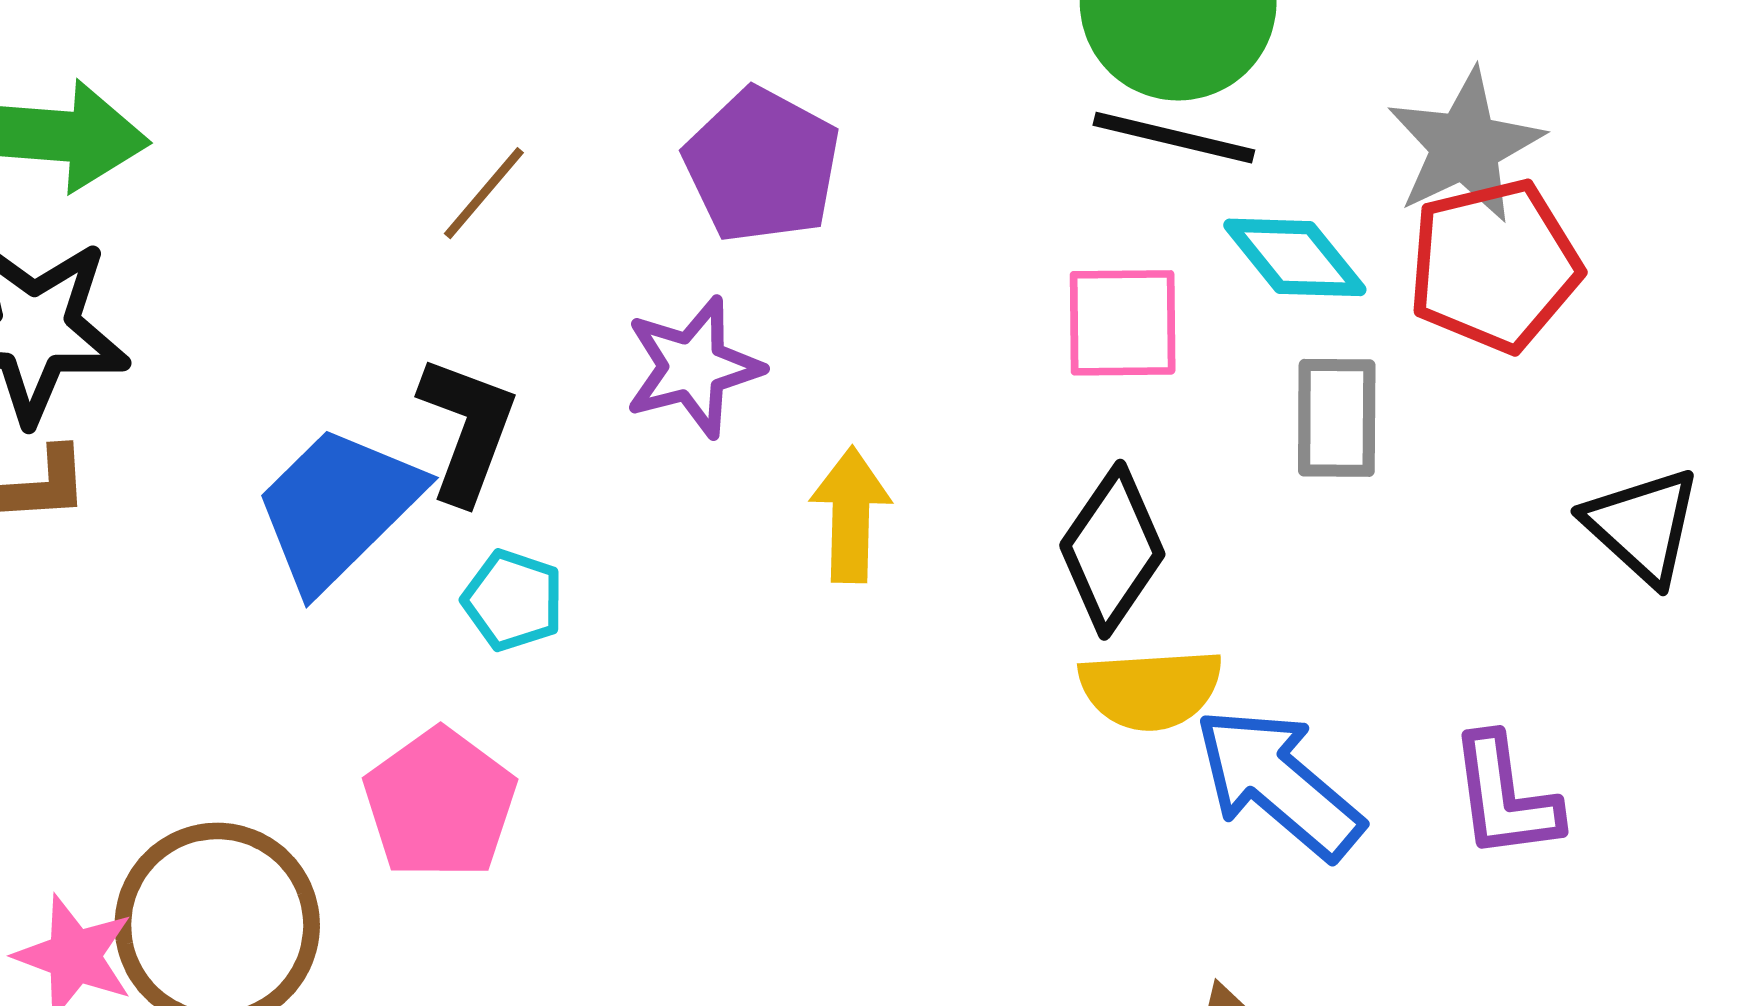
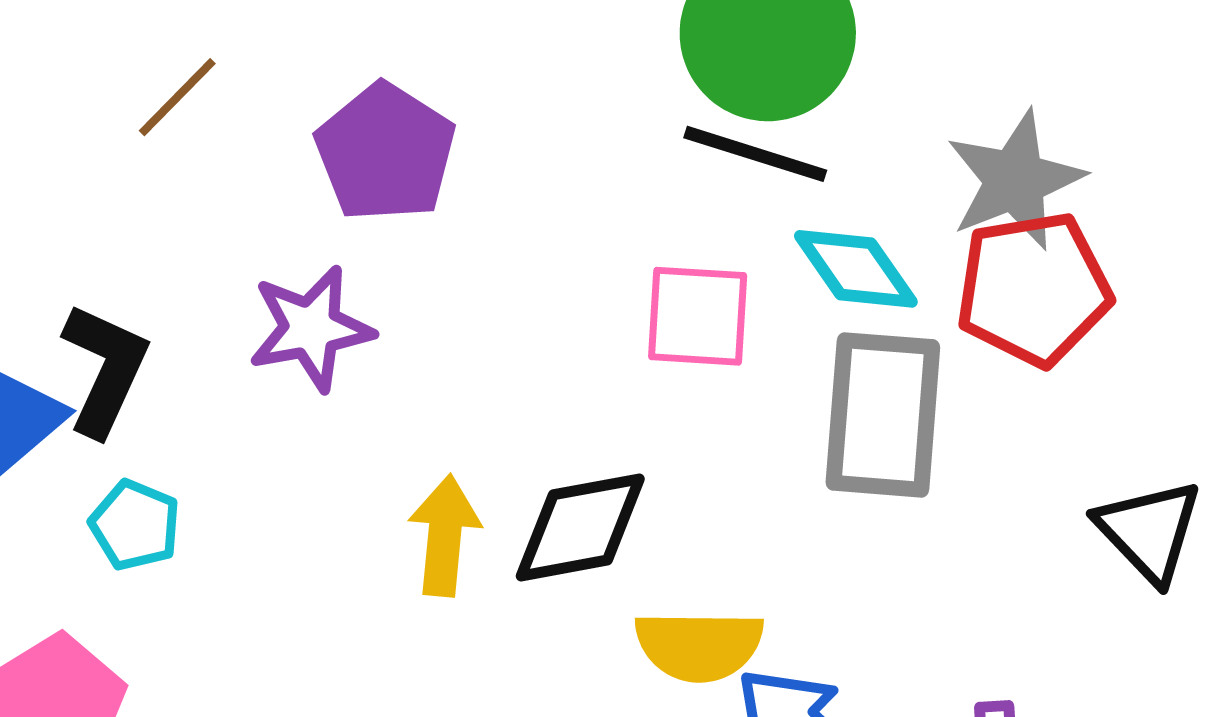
brown line: (484, 193) -> (177, 97), moved
gray rectangle: (1337, 418) -> (883, 415), size x1.5
yellow arrow: (851, 515) -> (444, 535), moved
black diamond: (1112, 550) -> (580, 527), moved, turned 41

